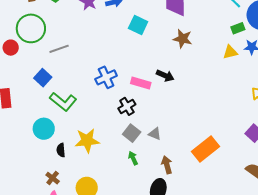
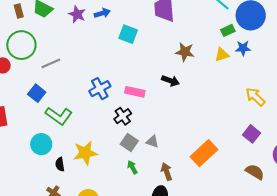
brown star: (183, 39) -> (185, 52), moved
black arrow: (165, 76) -> (170, 81), moved

